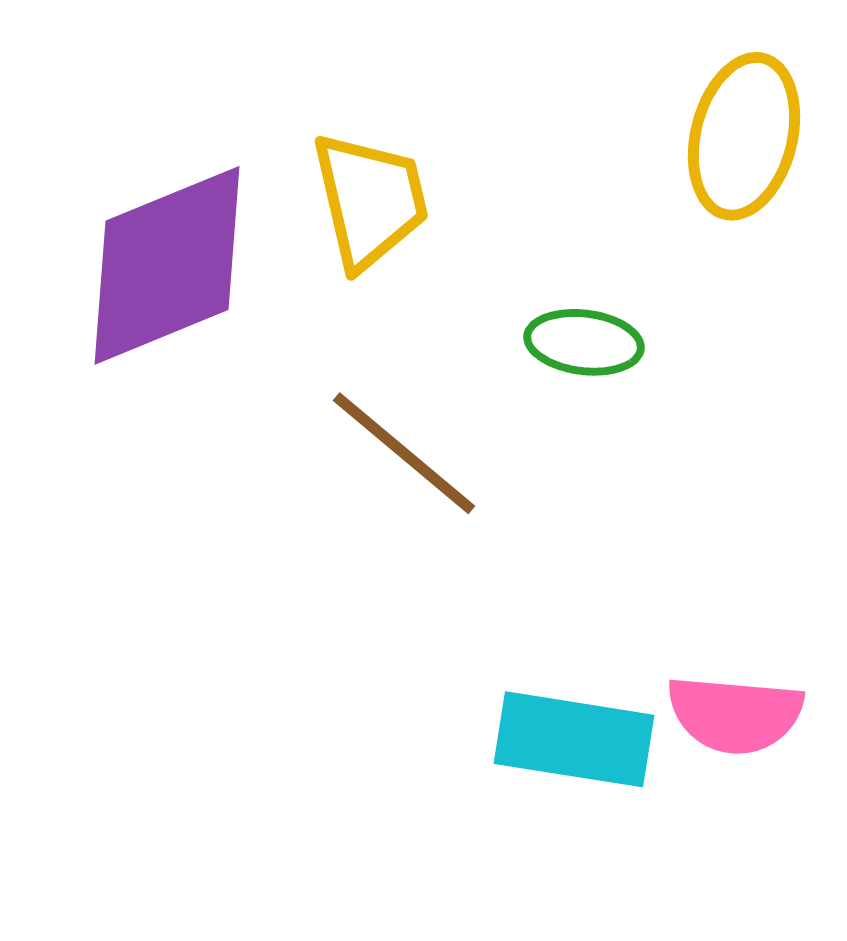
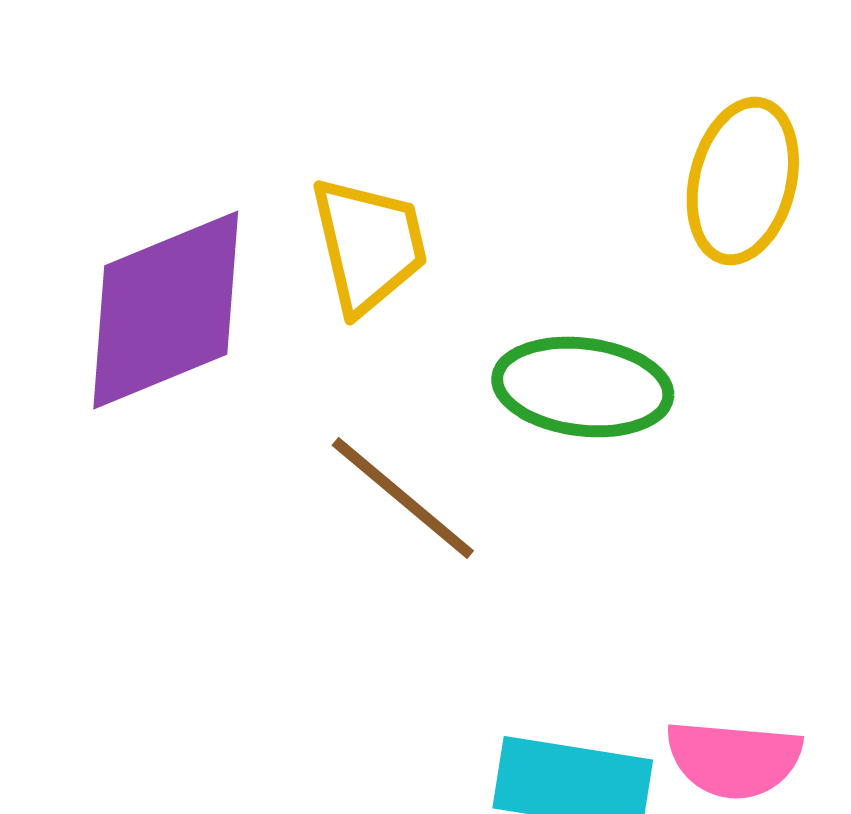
green ellipse: (584, 342) -> (583, 387), size x1.5

